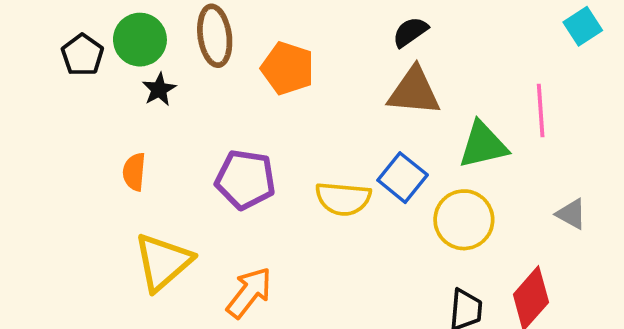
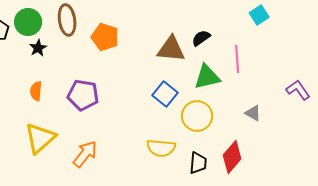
black semicircle: (410, 32) -> (201, 38), moved
orange semicircle: (134, 172) -> (36, 91), moved
yellow semicircle: (343, 199) -> (161, 148), moved

